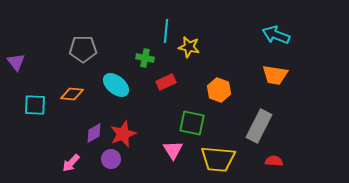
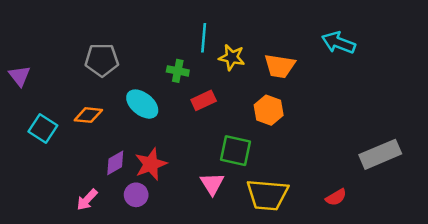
orange trapezoid: (275, 75) -> (280, 66), moved
cyan square: (35, 105) -> (43, 129), turned 30
gray rectangle: (259, 126) -> (380, 154), moved, turned 40
red semicircle: (274, 161) -> (336, 197), turned 144

